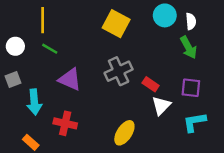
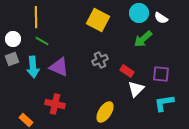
white semicircle: (191, 21) -> (161, 18), turned 128
green arrow: (188, 47) -> (143, 39), moved, turned 78
gray cross: (119, 71) -> (100, 60), size x0.7
gray square: (13, 79) -> (12, 59), moved
cyan arrow: (34, 102) -> (33, 67), moved

